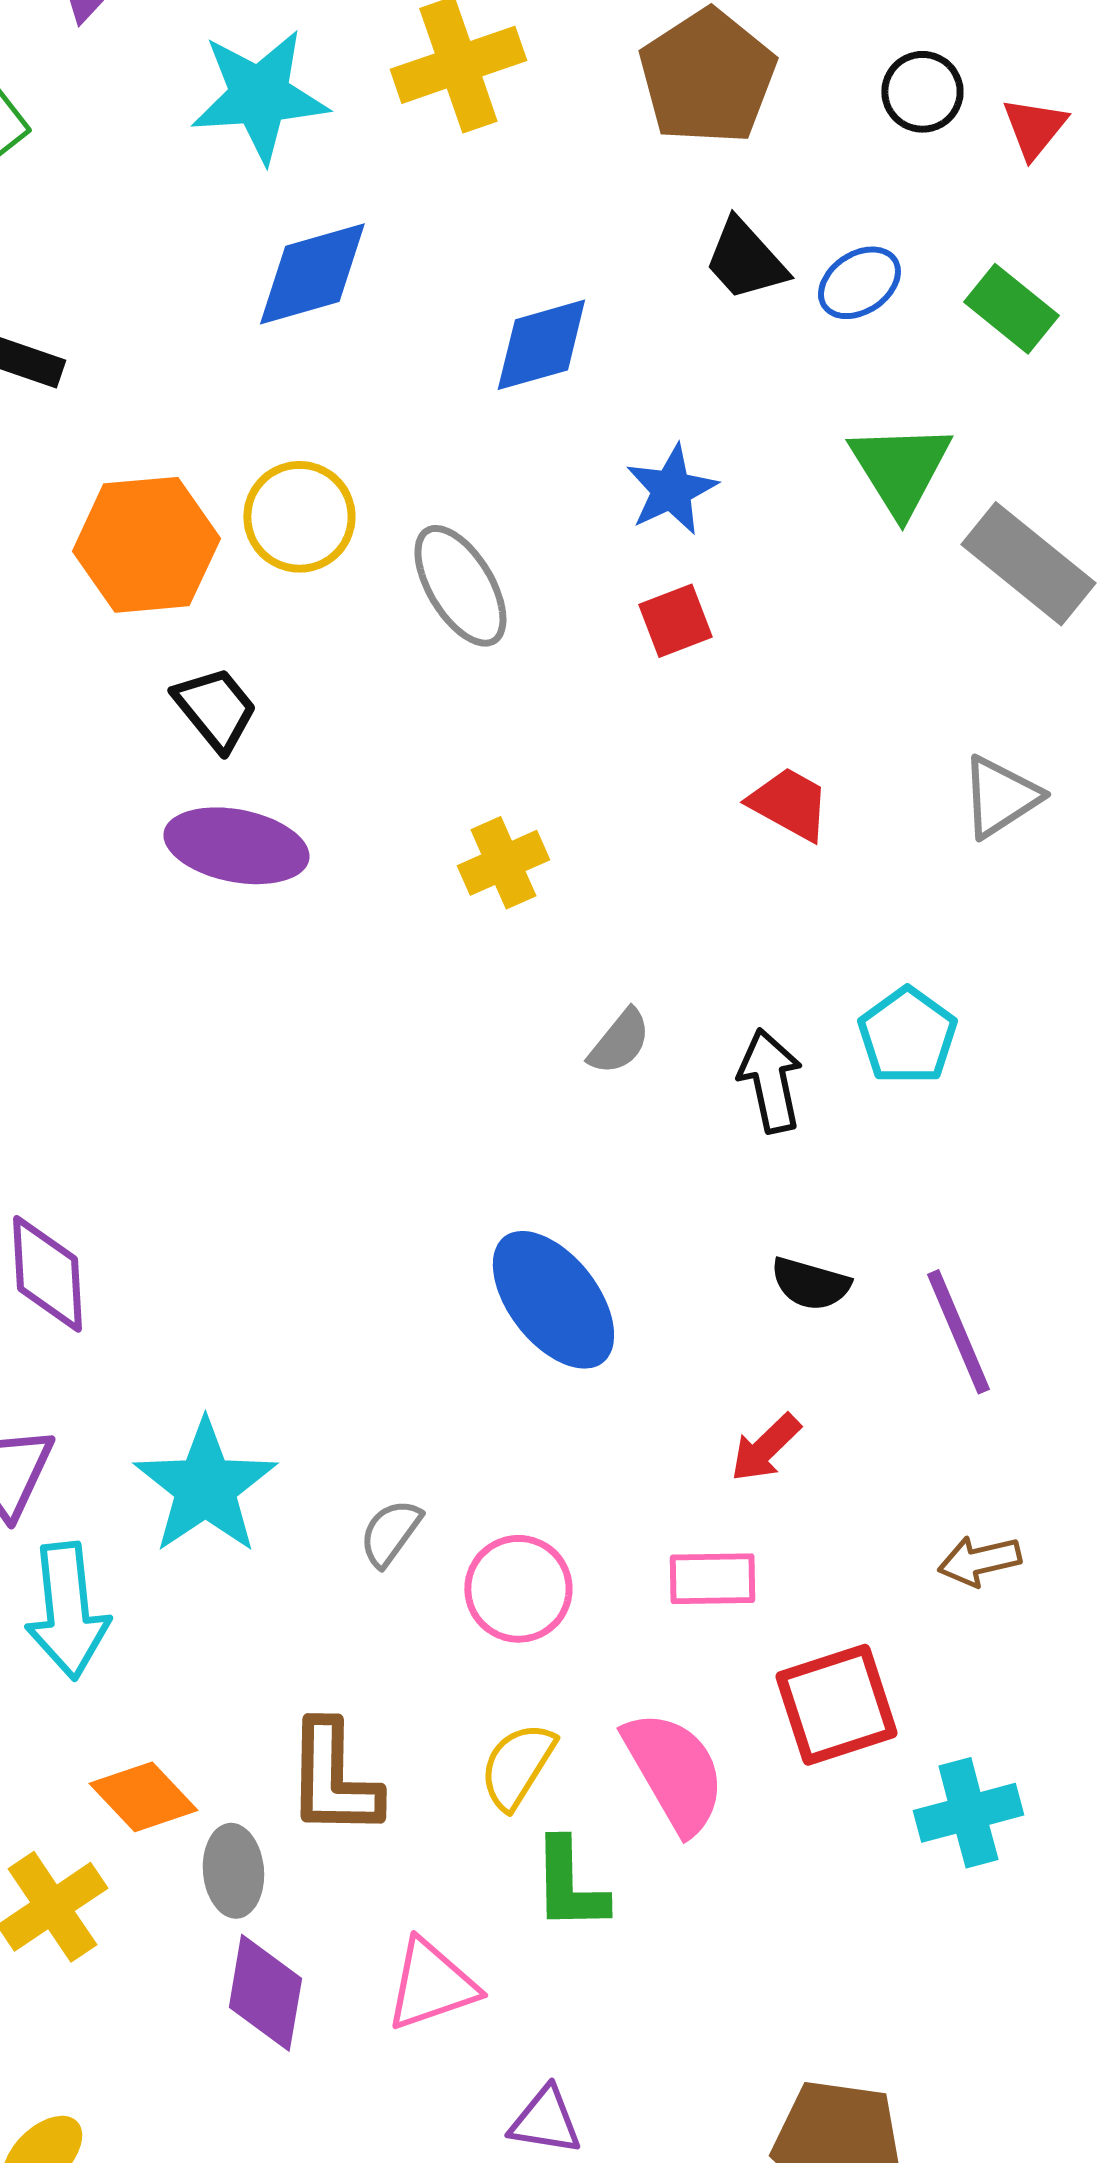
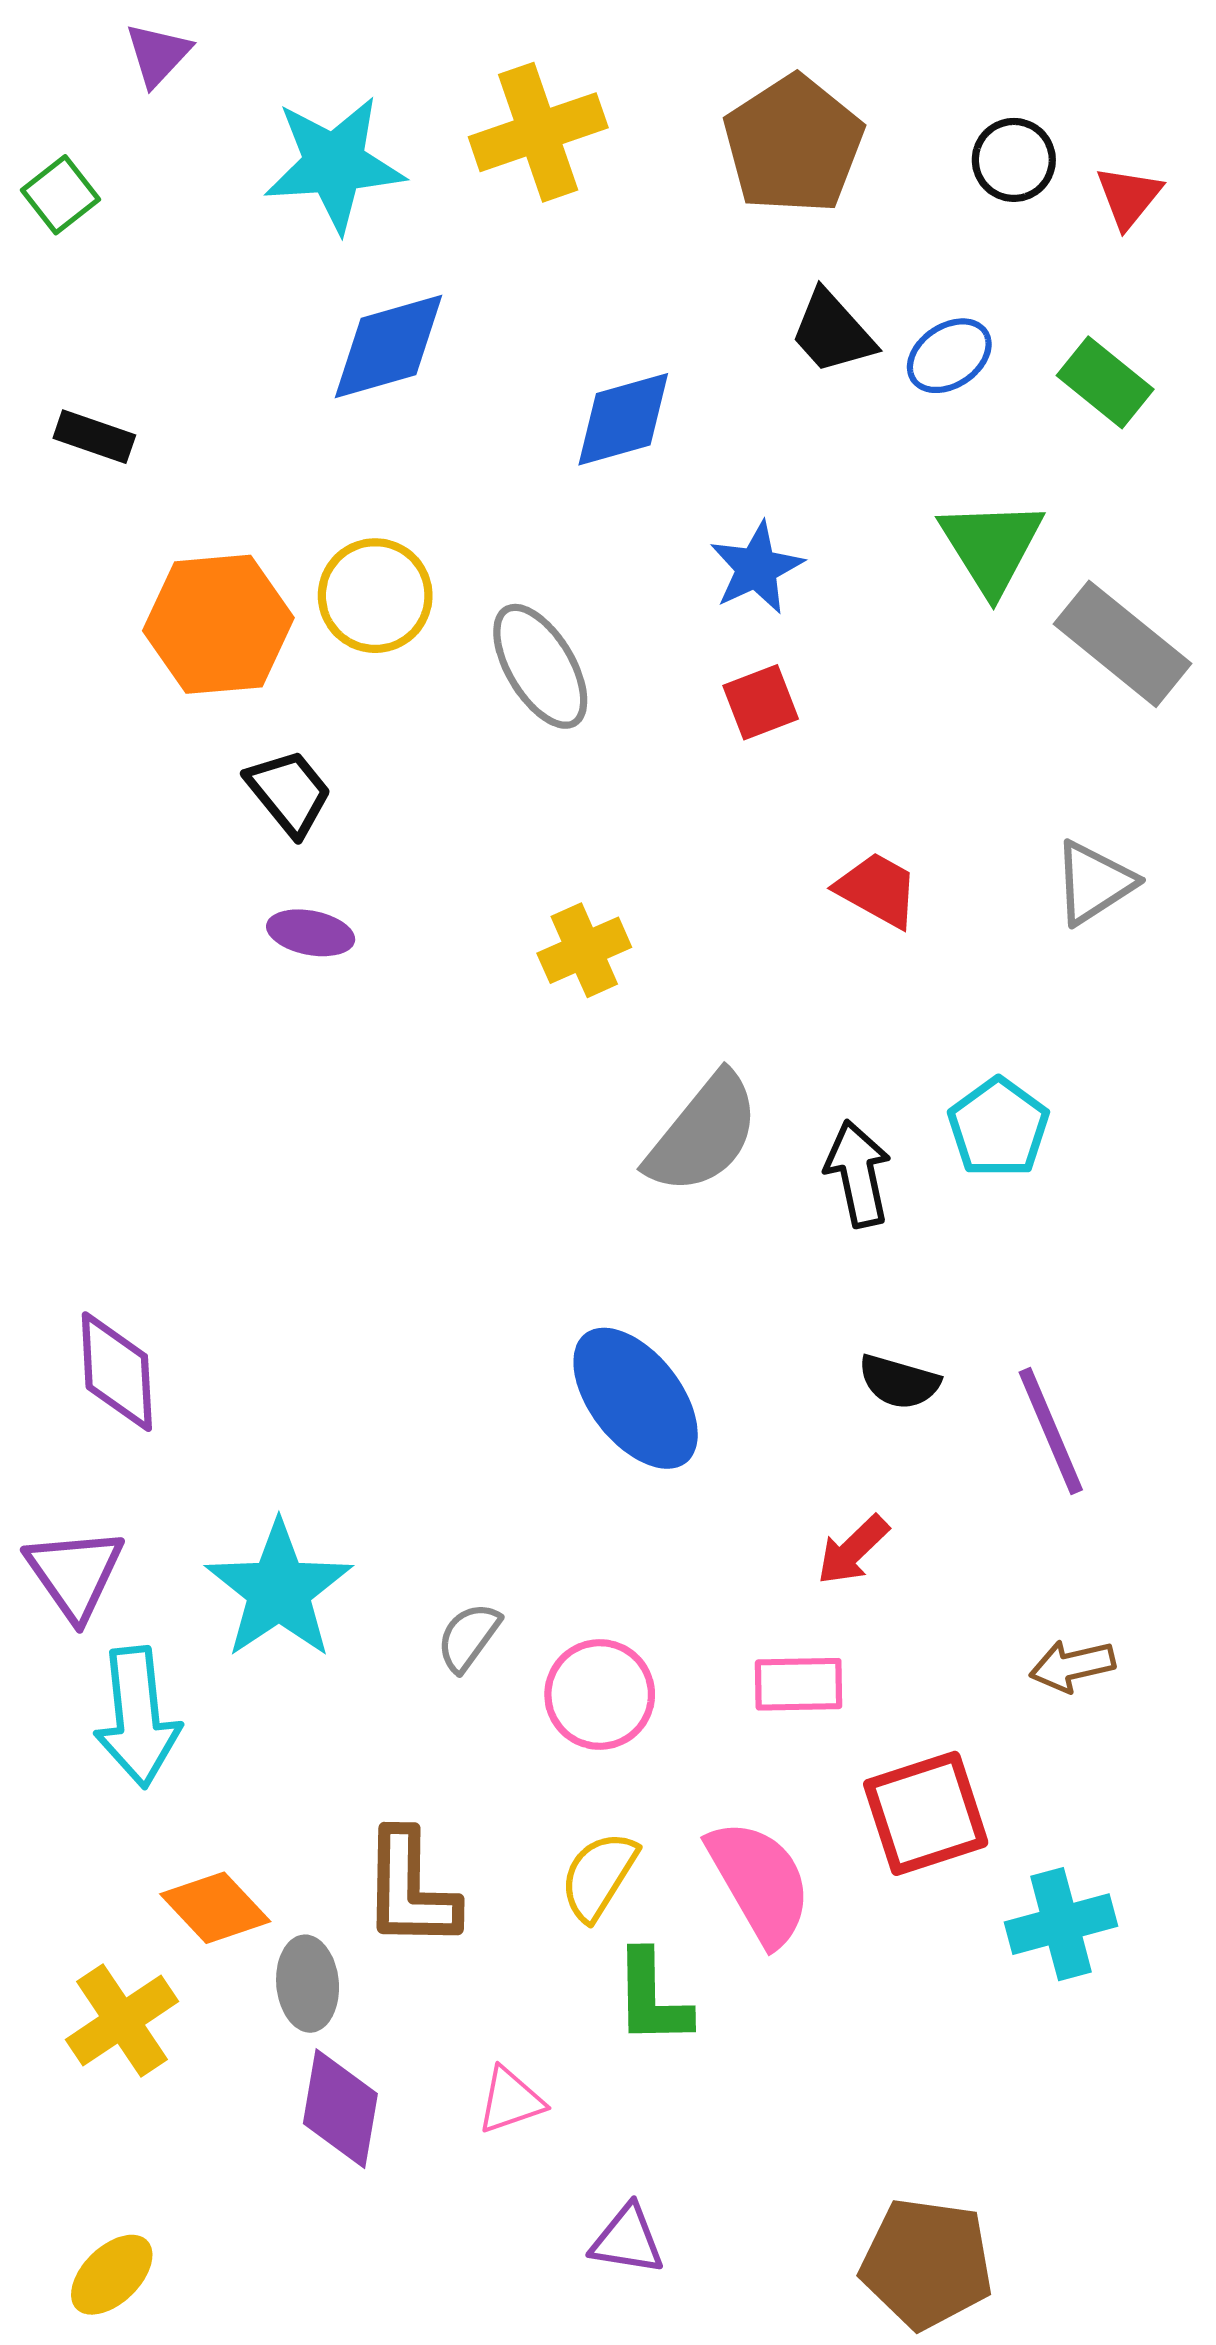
purple ellipse: (236, 846) -> (311, 933), size x0.6
gray semicircle: (619, 1042) -> (703, 1134), size x1.8
pink triangle: (431, 1985) -> (511, 2100), size x0.7

